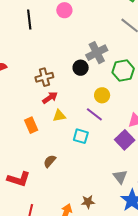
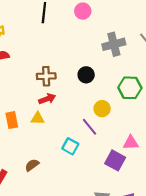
gray cross: (97, 53) -> (114, 44), moved
yellow triangle: (59, 116) -> (38, 118), moved
orange rectangle: (31, 125) -> (12, 120), moved
purple square: (125, 140) -> (115, 160), turned -30

